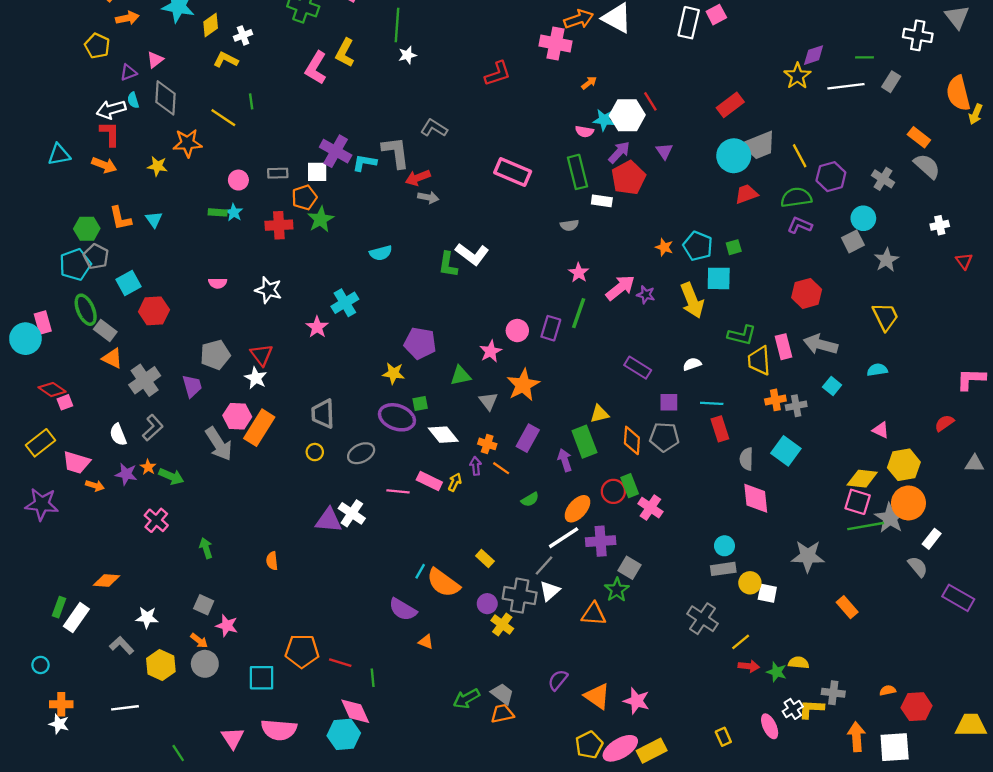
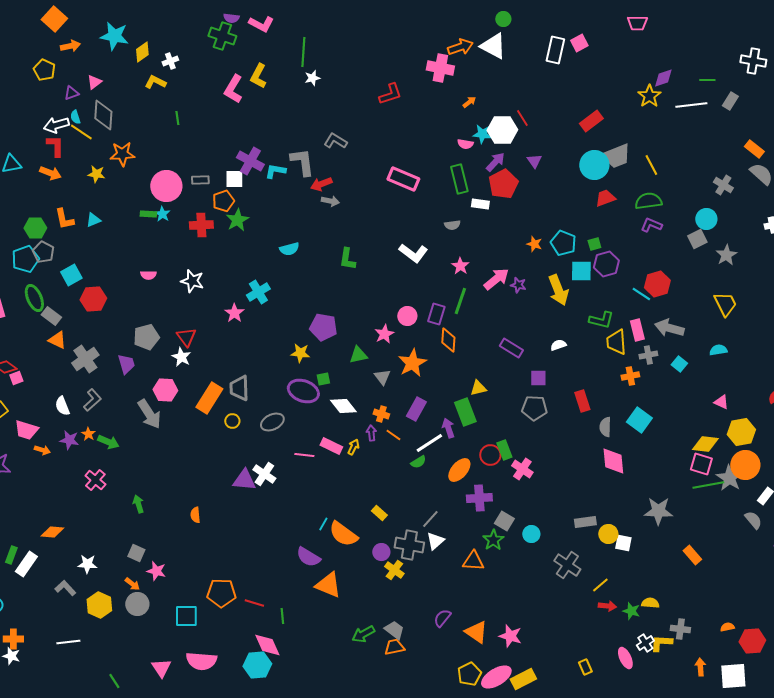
yellow line: (223, 118) -> (81, 132), moved
purple hexagon: (831, 177) -> (606, 264), moved
pink circle: (238, 180) -> (166, 186), size x1.8
cyan triangle: (154, 219) -> (93, 220), turned 42
white L-shape: (472, 254) -> (413, 253), moved
cyan line: (712, 403) -> (641, 294), moved, turned 30
gray cross: (796, 406) -> (648, 355), moved
orange rectangle: (259, 428) -> (209, 398), moved
orange diamond: (632, 440) -> (448, 340), moved
white line: (564, 538) -> (429, 443), moved
cyan circle: (724, 546) -> (531, 534), moved
orange triangle: (426, 642) -> (328, 585), size x2.0
orange arrow: (856, 737) -> (700, 667), size x0.7

